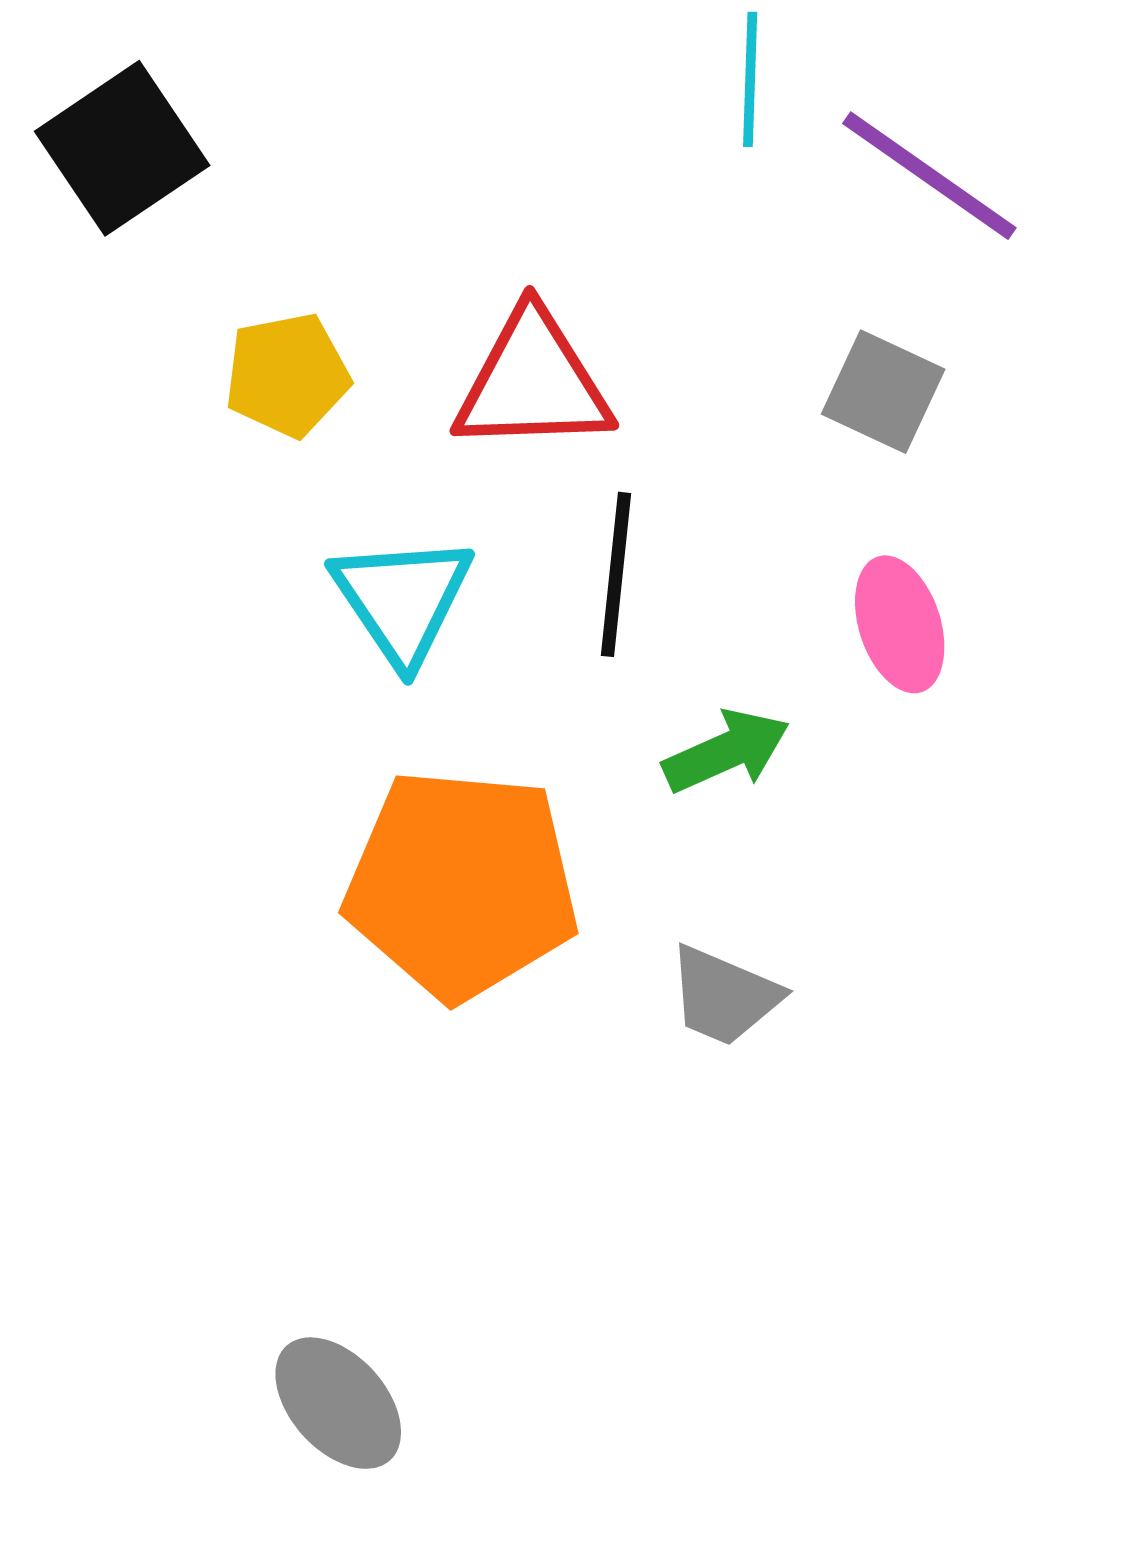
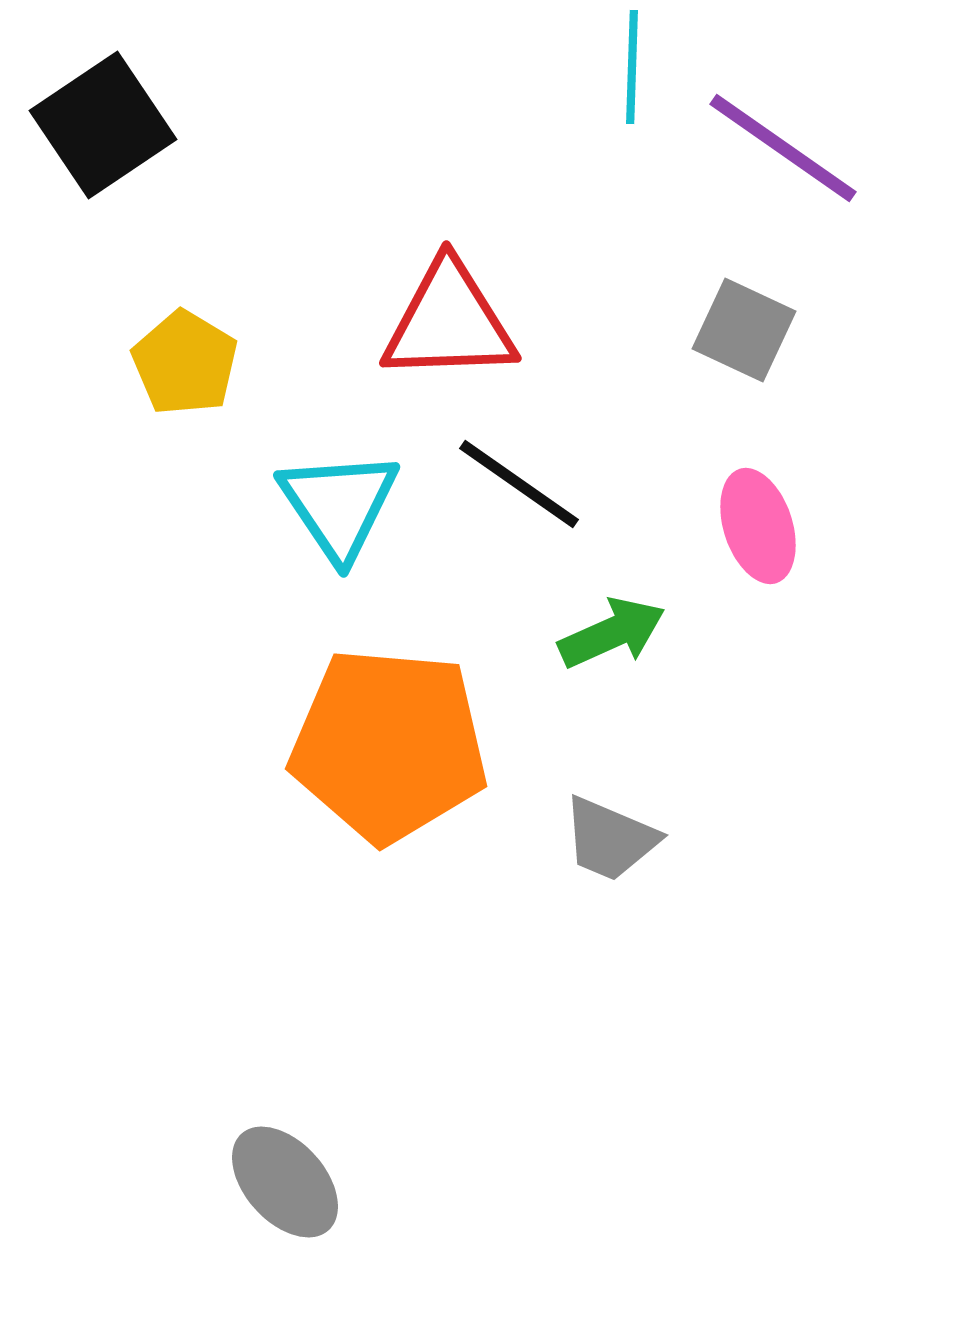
yellow pentagon: (287, 375) -> (185, 363), moved, turned -30
black line: (616, 574) -> (519, 484), turned -61

